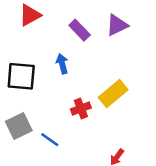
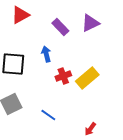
red cross: (81, 108) -> (63, 76), moved
blue line: (50, 140) -> (48, 115), moved

